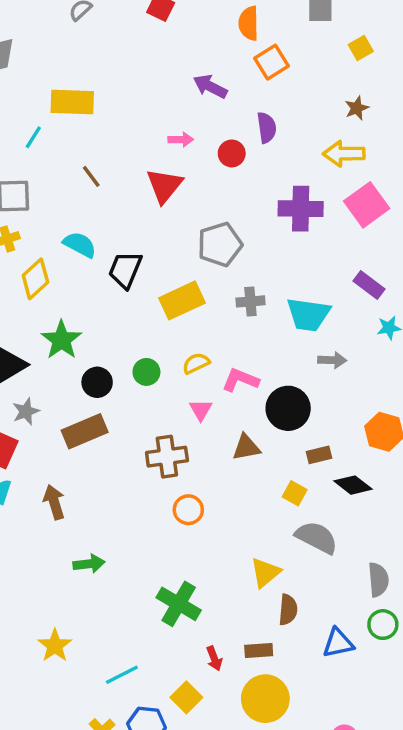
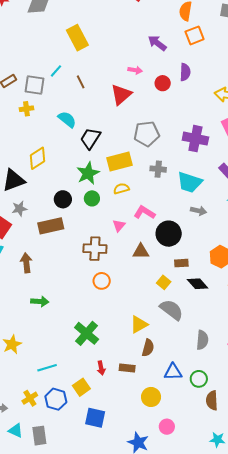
yellow rectangle: (72, 102) -> (77, 38), turned 50
cyan line: (33, 137) -> (56, 71), moved
purple cross: (301, 209) -> (195, 139), moved
yellow diamond: (35, 279) -> (37, 158), moved
green star: (61, 340) -> (88, 173), moved
yellow semicircle: (196, 363) -> (121, 189), moved
green circle: (383, 625) -> (199, 379), moved
yellow circle: (265, 699) -> (151, 397), moved, size x0.7

